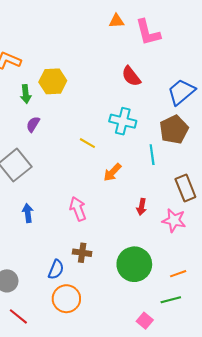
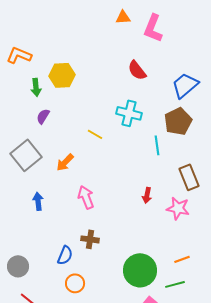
pink L-shape: (148, 32) -> (153, 28), turned 36
orange arrow: (112, 172) -> (65, 162), moved
green circle: (134, 264) -> (140, 270), moved
orange circle: (66, 299) -> (75, 283), size x0.7

